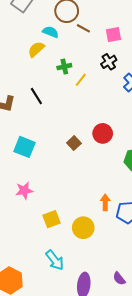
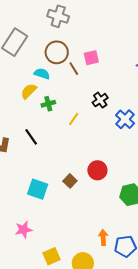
brown line: (83, 28) -> (74, 69), turned 32
pink square: (113, 35) -> (91, 58), moved
green cross: (64, 67) -> (48, 104), moved
cyan square: (24, 147) -> (38, 189), moved

